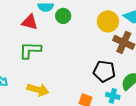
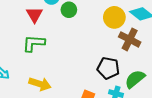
red triangle: (30, 22) -> (35, 15), turned 42

